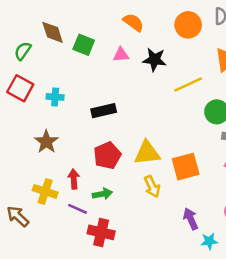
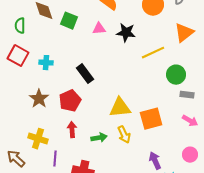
green semicircle: (23, 51) -> (20, 26), turned -35
black rectangle: (104, 111) -> (85, 74), turned 66
red pentagon: (107, 155) -> (70, 101), moved
red arrow: (74, 179) -> (72, 130), moved
green arrow: (102, 194) -> (99, 138), moved
purple line: (77, 209) -> (55, 159), moved, turned 70

